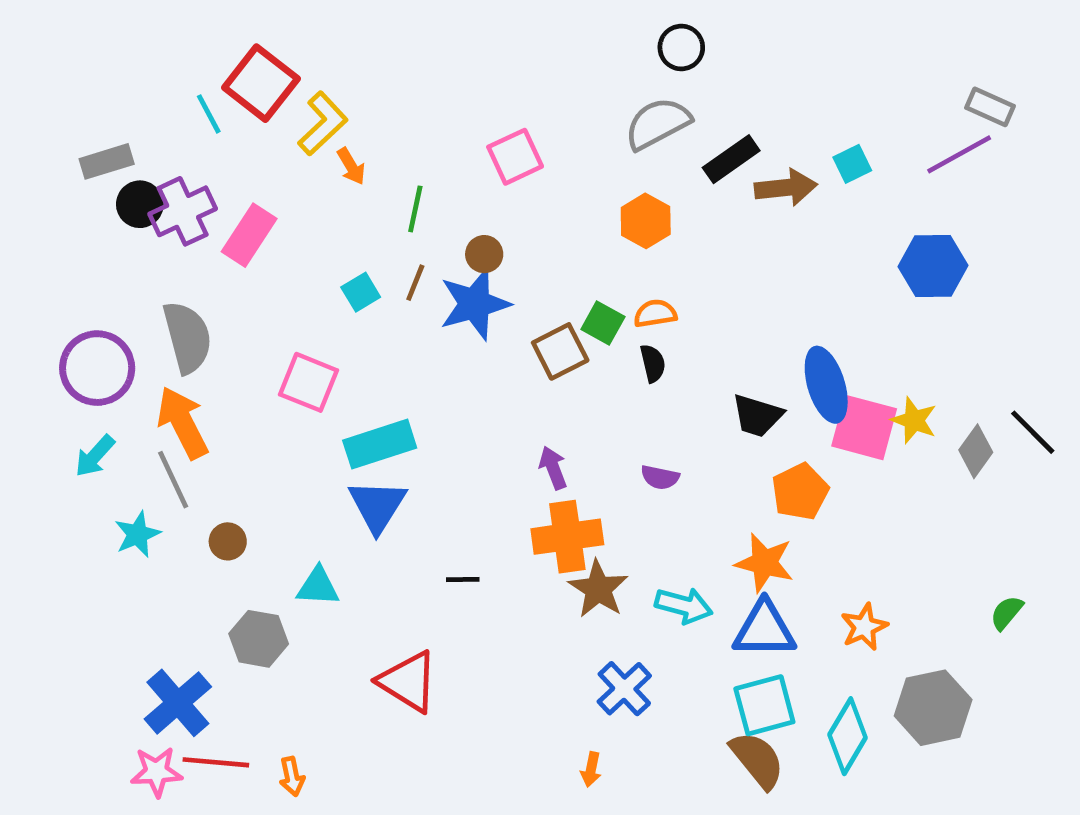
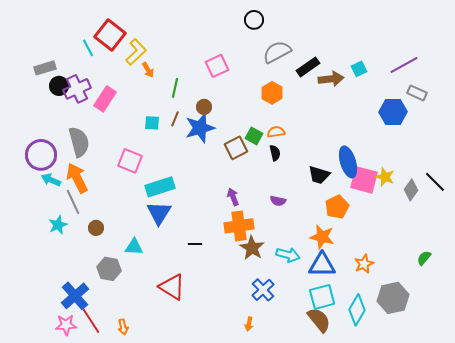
black circle: (681, 47) -> (254, 20), moved
gray rectangle: (990, 107) -> (417, 93), moved
cyan square: (361, 292) -> (152, 123), turned 35
cyan arrow: (95, 456) -> (51, 180), moved, turned 72
red line: (216, 762) -> (91, 321), turned 52

